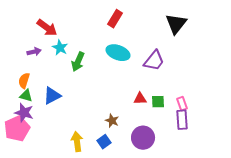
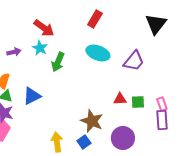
red arrow: (47, 28) -> (44, 28), moved
brown star: (112, 121) -> (92, 121), size x1.6

